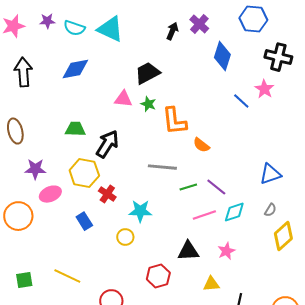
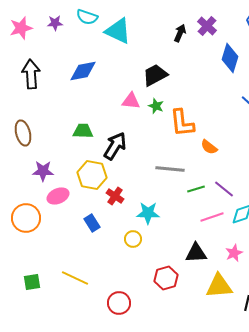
cyan semicircle: (74, 28) -> (87, 17), moved
yellow triangle: (211, 284) -> (219, 286), size x1.6

